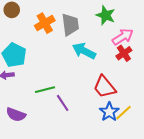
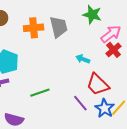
orange cross: (45, 23) -> (34, 28), turned 30
cyan arrow: (84, 51) -> (83, 59), moved, size x0.6
purple line: (63, 103) -> (80, 103), moved

